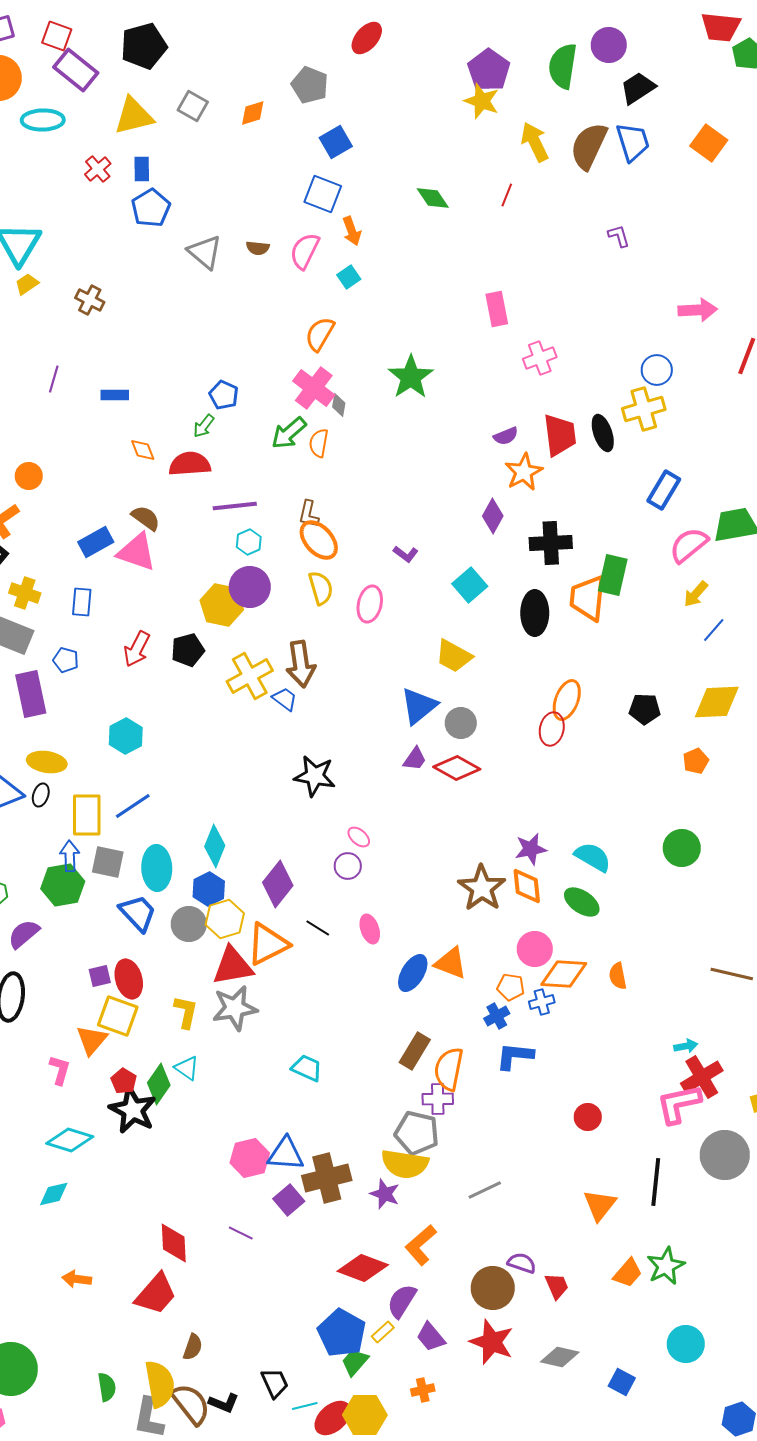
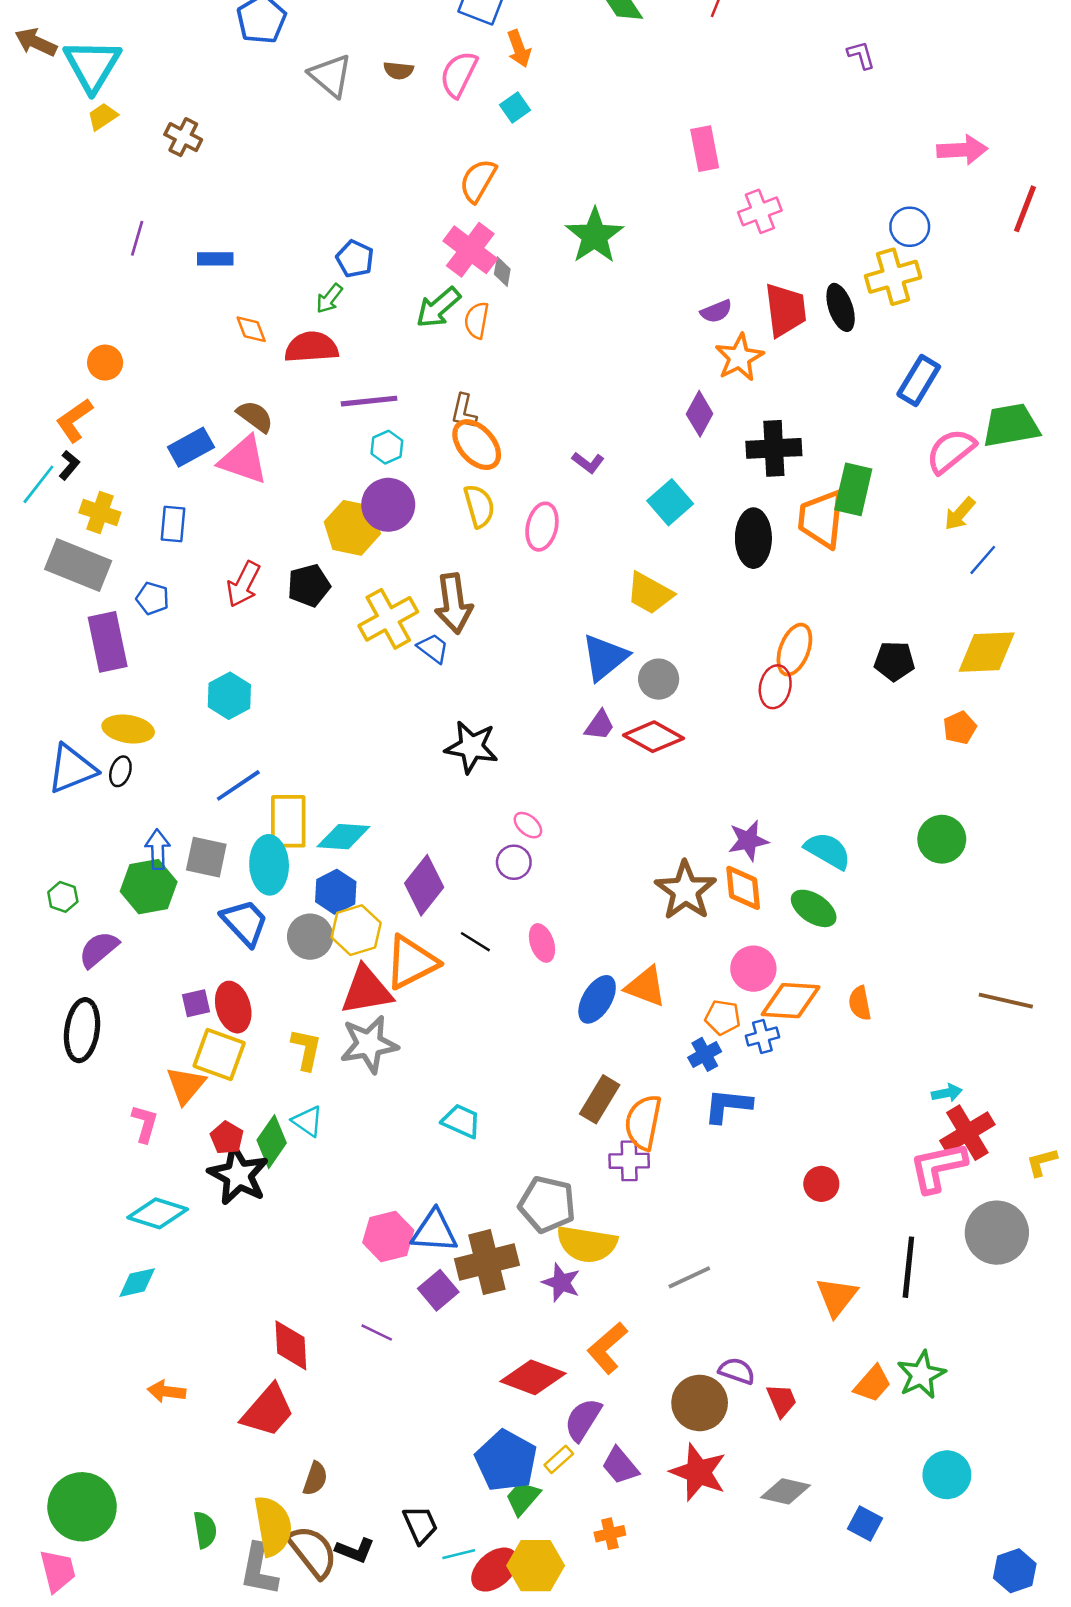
yellow rectangle: (87, 815) -> (288, 821), moved
cyan diamond: (215, 846) -> (343, 837), turned 72
gray pentagon: (417, 1133) -> (547, 1204), moved

